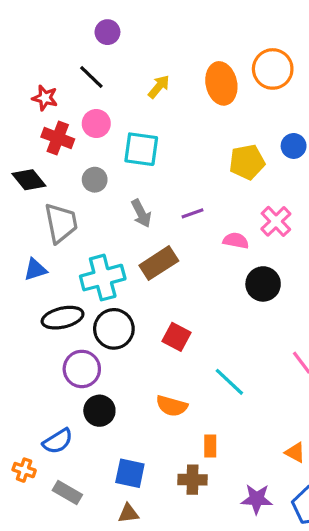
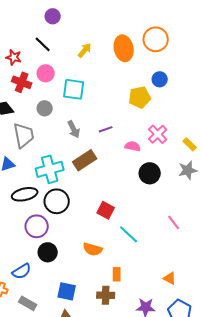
blue circle: (294, 146) -> (160, 79), moved
red square: (176, 337) -> (106, 210), moved

